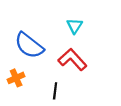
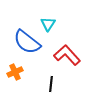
cyan triangle: (75, 26) -> (48, 24), moved

